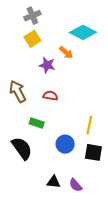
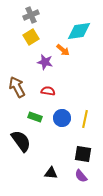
cyan diamond: (83, 32) -> (79, 31), turned -35
blue circle: (65, 144) -> (62, 118), moved
black square: (93, 152) -> (83, 154), moved
purple semicircle: (76, 185) -> (81, 176), moved

